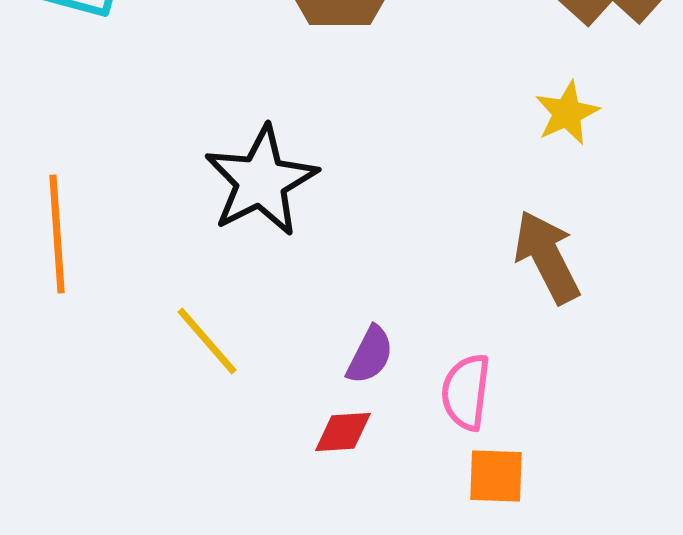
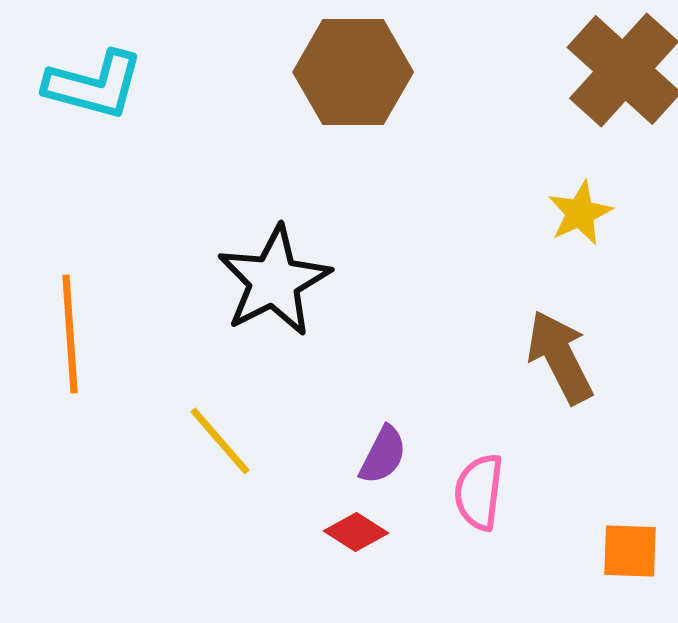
red diamond: (343, 432) -> (356, 532), turned 36
orange square: (496, 476) -> (630, 551), moved

